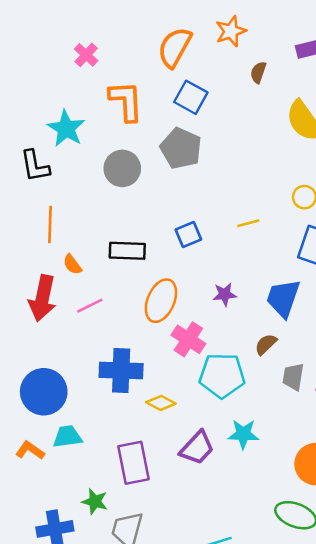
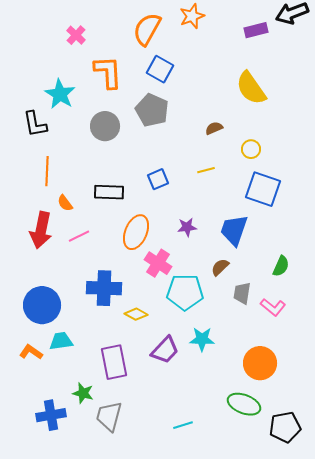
brown semicircle: (258, 72) -> (214, 128), moved, turned 48

